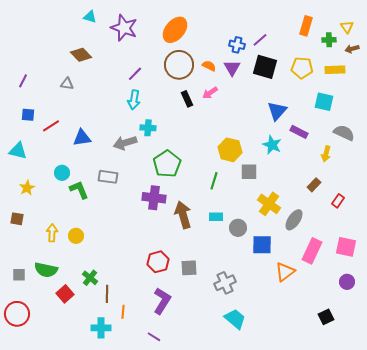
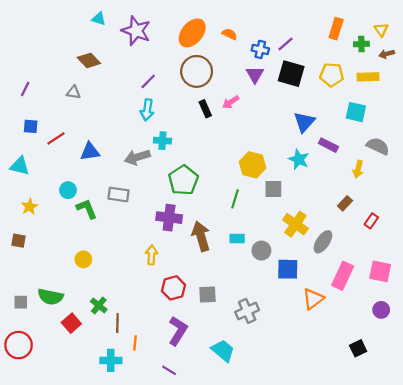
orange semicircle: (209, 66) -> (230, 34), moved
yellow arrow: (52, 233) -> (152, 255), moved
cyan trapezoid: (235, 319) -> (223, 351), moved

